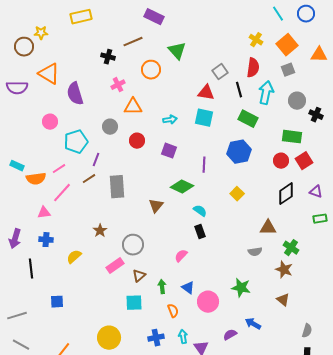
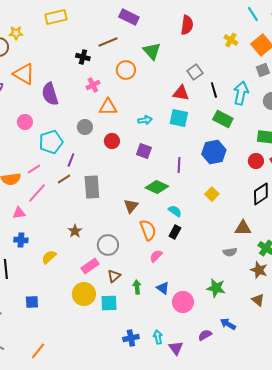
red semicircle: (253, 68) -> (187, 25), moved
black rectangle: (200, 232) -> (175, 232), turned 48
orange semicircle: (173, 311) -> (148, 230), moved, size x1.5
yellow circle: (109, 338) -> (84, 294), moved

